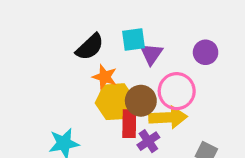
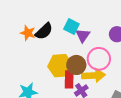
cyan square: (133, 40) -> (71, 26), turned 35
orange star: (105, 77) -> (28, 33), moved

